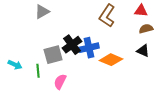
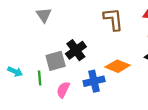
gray triangle: (42, 12) -> (44, 15), turned -35
brown L-shape: (107, 16) -> (113, 19), turned 140
blue cross: (89, 48) -> (94, 81), moved

